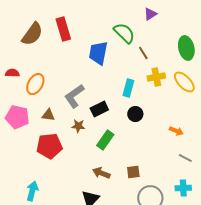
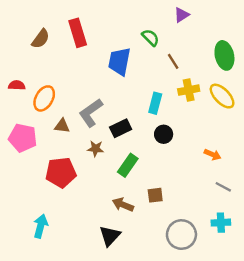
green semicircle: (124, 33) -> (150, 38), size x0.7
brown semicircle: (32, 34) -> (41, 39), size x0.7
brown triangle: (48, 115) -> (62, 126), moved
brown square: (133, 172) -> (155, 195), moved

